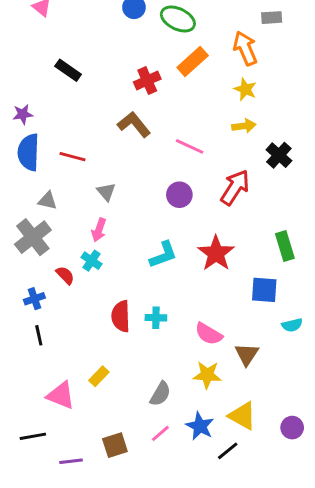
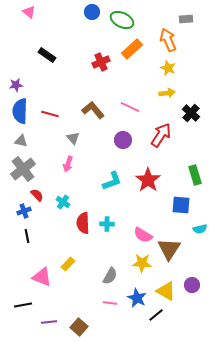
brown L-shape: (134, 124) -> (93, 110), moved
gray triangle: (48, 201) -> (21, 141), moved
cyan cross: (92, 261) -> (63, 202), moved
red semicircle: (65, 275) -> (37, 195), moved
brown triangle: (247, 354) -> (169, 249), size x1.4
purple circle: (292, 428) -> (192, 285), moved
pink line: (160, 433) -> (110, 303), turned 48
brown square: (115, 445) -> (79, 327), moved, turned -30

